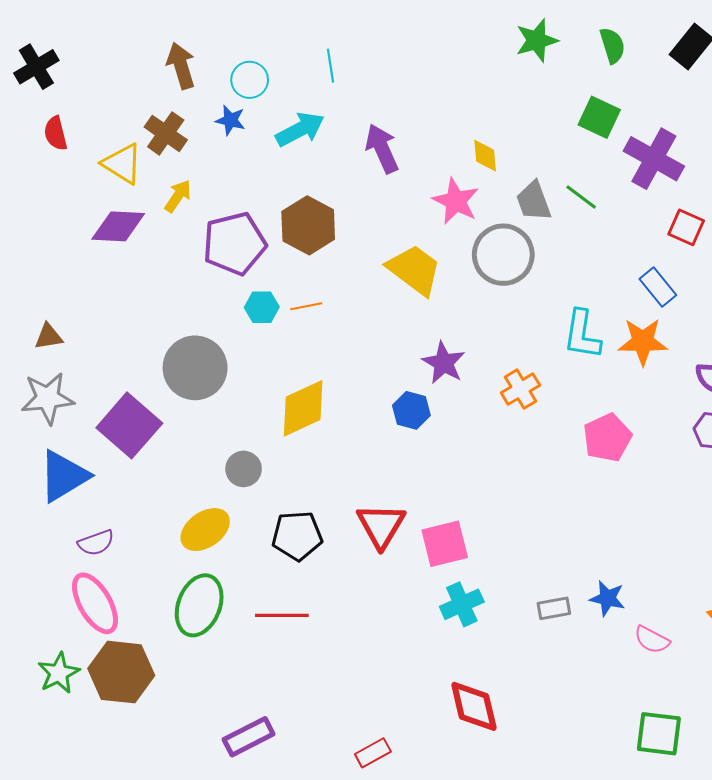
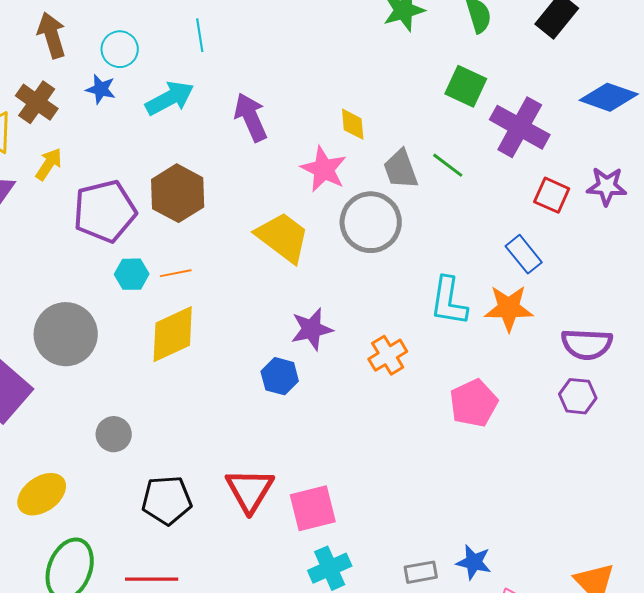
purple star: (444, 363) -> (312, 329), turned 30
yellow diamond: (303, 408) -> (173, 334), moved
yellow ellipse: (205, 530) -> (42, 494), moved

